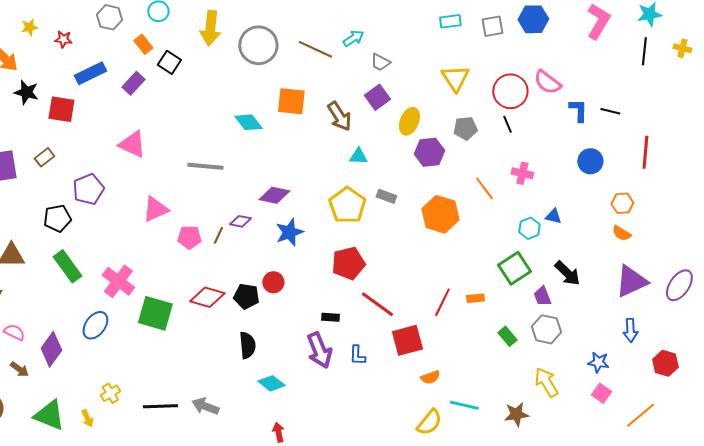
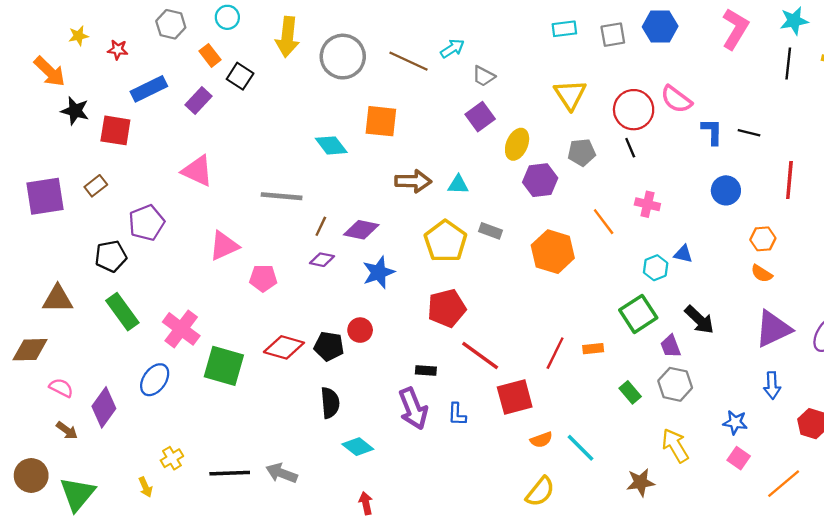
brown arrow: (339, 116) -> (413, 181), moved, turned -56
brown line: (218, 235) -> (321, 226), moved
cyan line: (464, 405) -> (581, 448), moved, turned 32
green triangle: (49, 415) -> (77, 494), moved, turned 48

